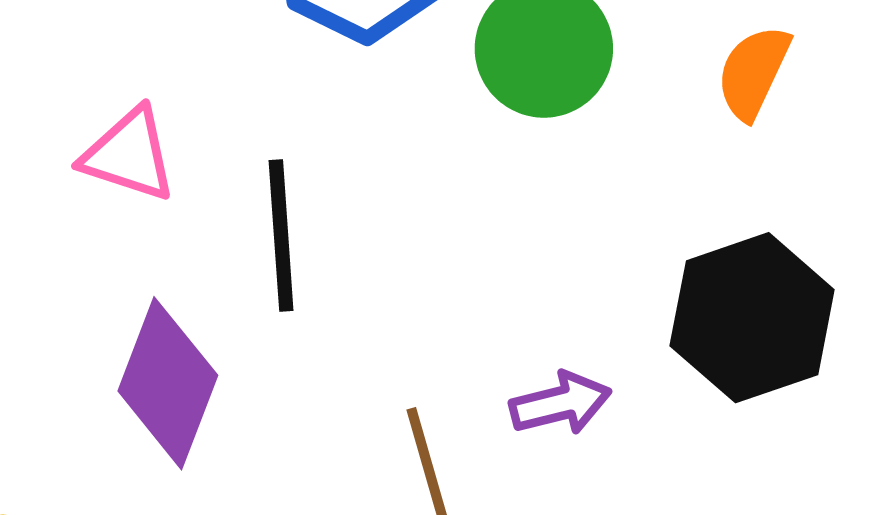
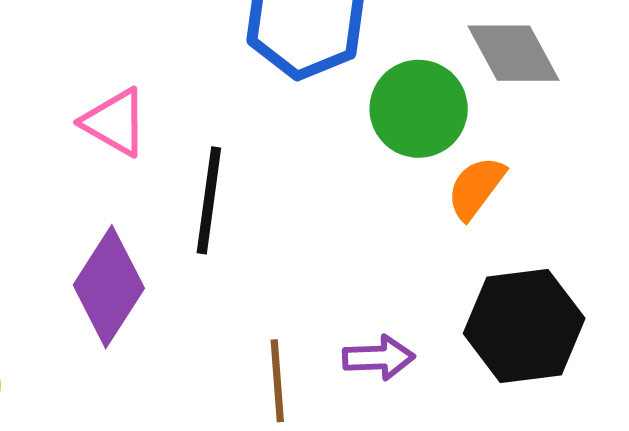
orange semicircle: (753, 72) -> (476, 188), moved

